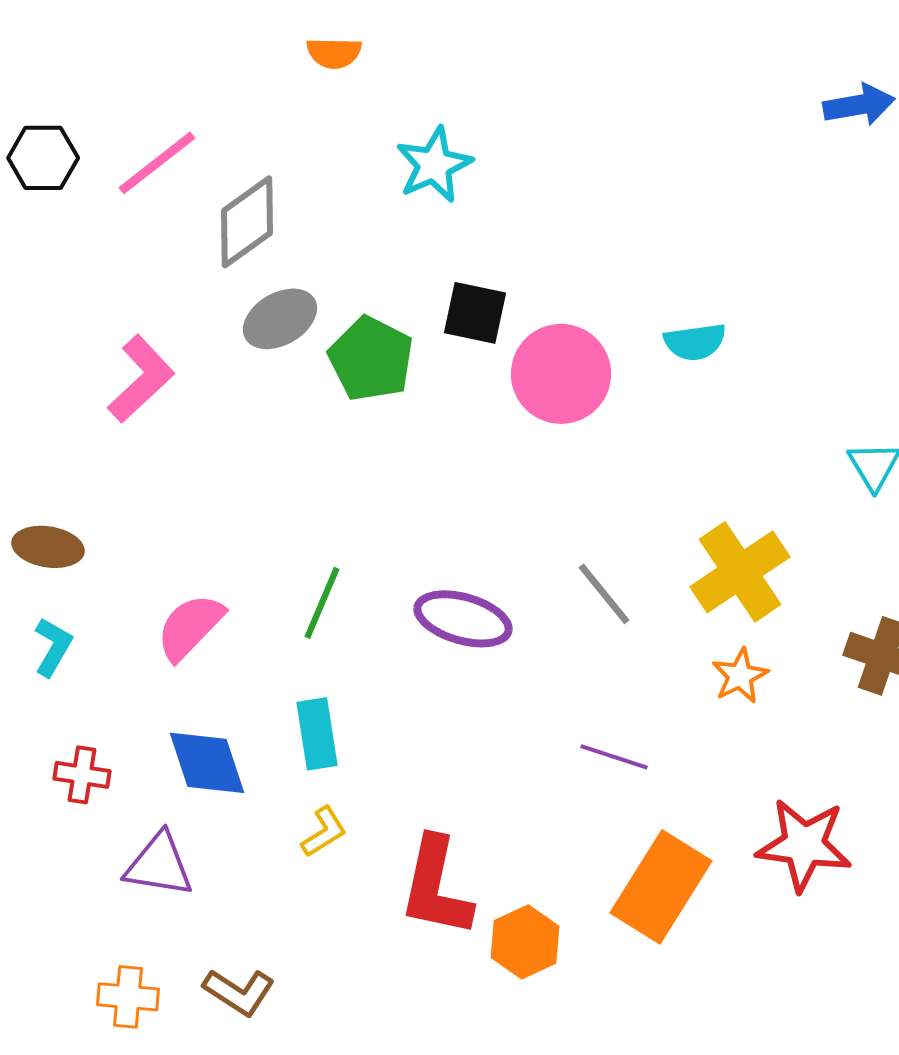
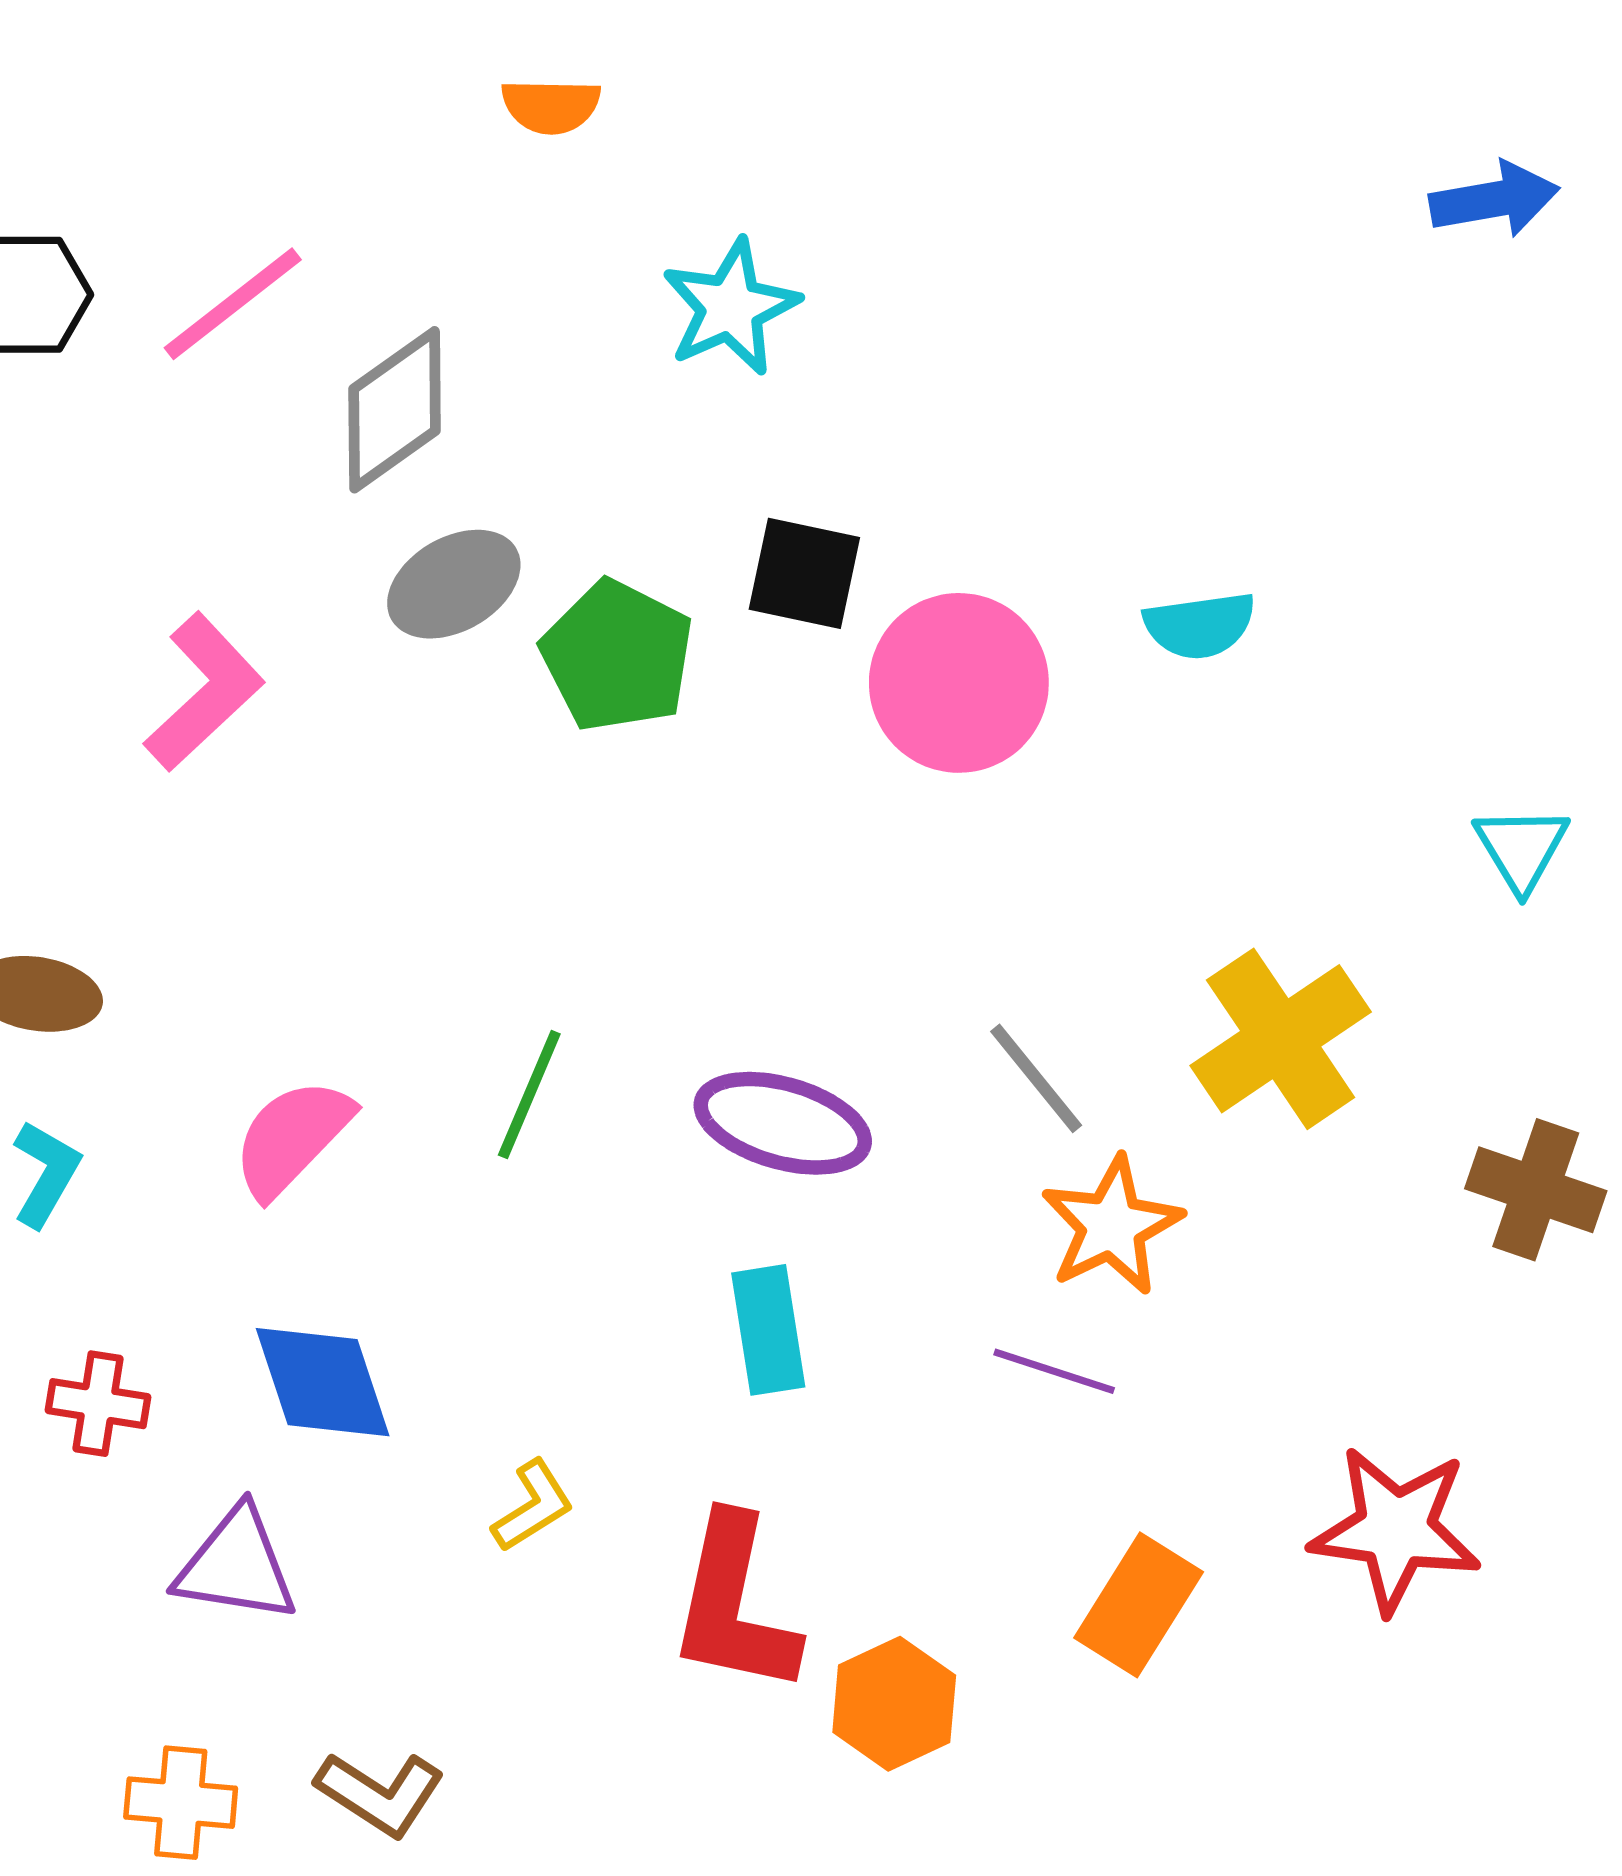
orange star: (740, 676) -> (1112, 1226), moved, size x1.4
cyan rectangle: (317, 734) -> (768, 1330), moved
orange rectangle: (661, 887) -> (1139, 1605), size x0.7

